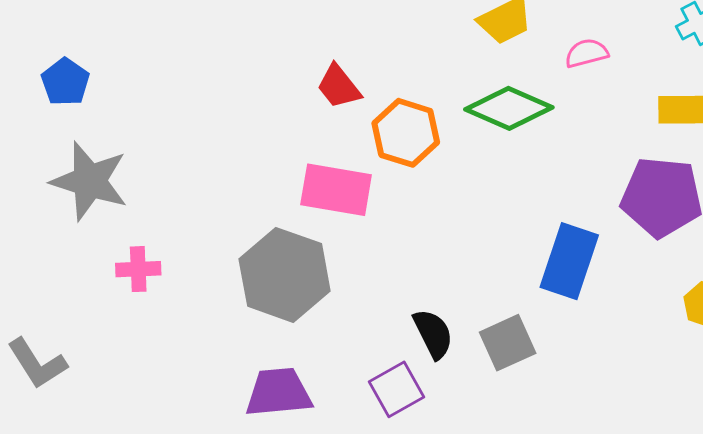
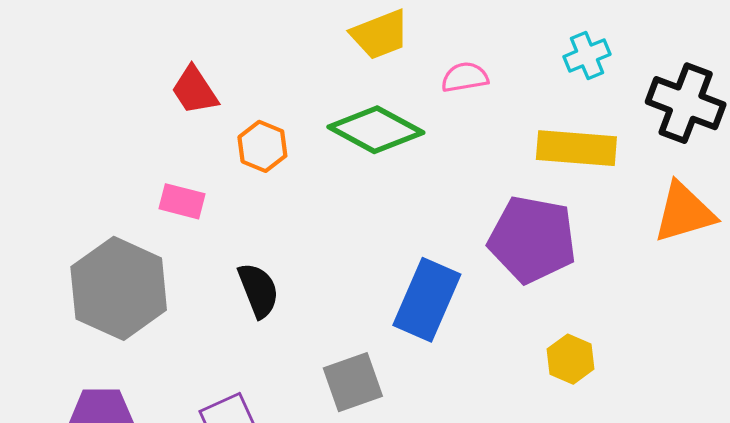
orange hexagon: (406, 133) -> (262, 146), size x0.7
pink rectangle: (336, 190) -> (182, 201), size x0.6
black semicircle: (433, 334) -> (258, 290), moved

